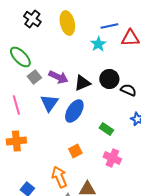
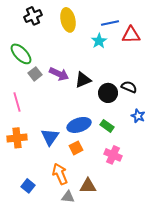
black cross: (32, 19) -> (33, 16), turned 30
black circle: (109, 79) -> (108, 93), moved
blue triangle: (49, 103) -> (50, 137), moved
blue ellipse: (74, 111) -> (79, 125), moved, turned 40

